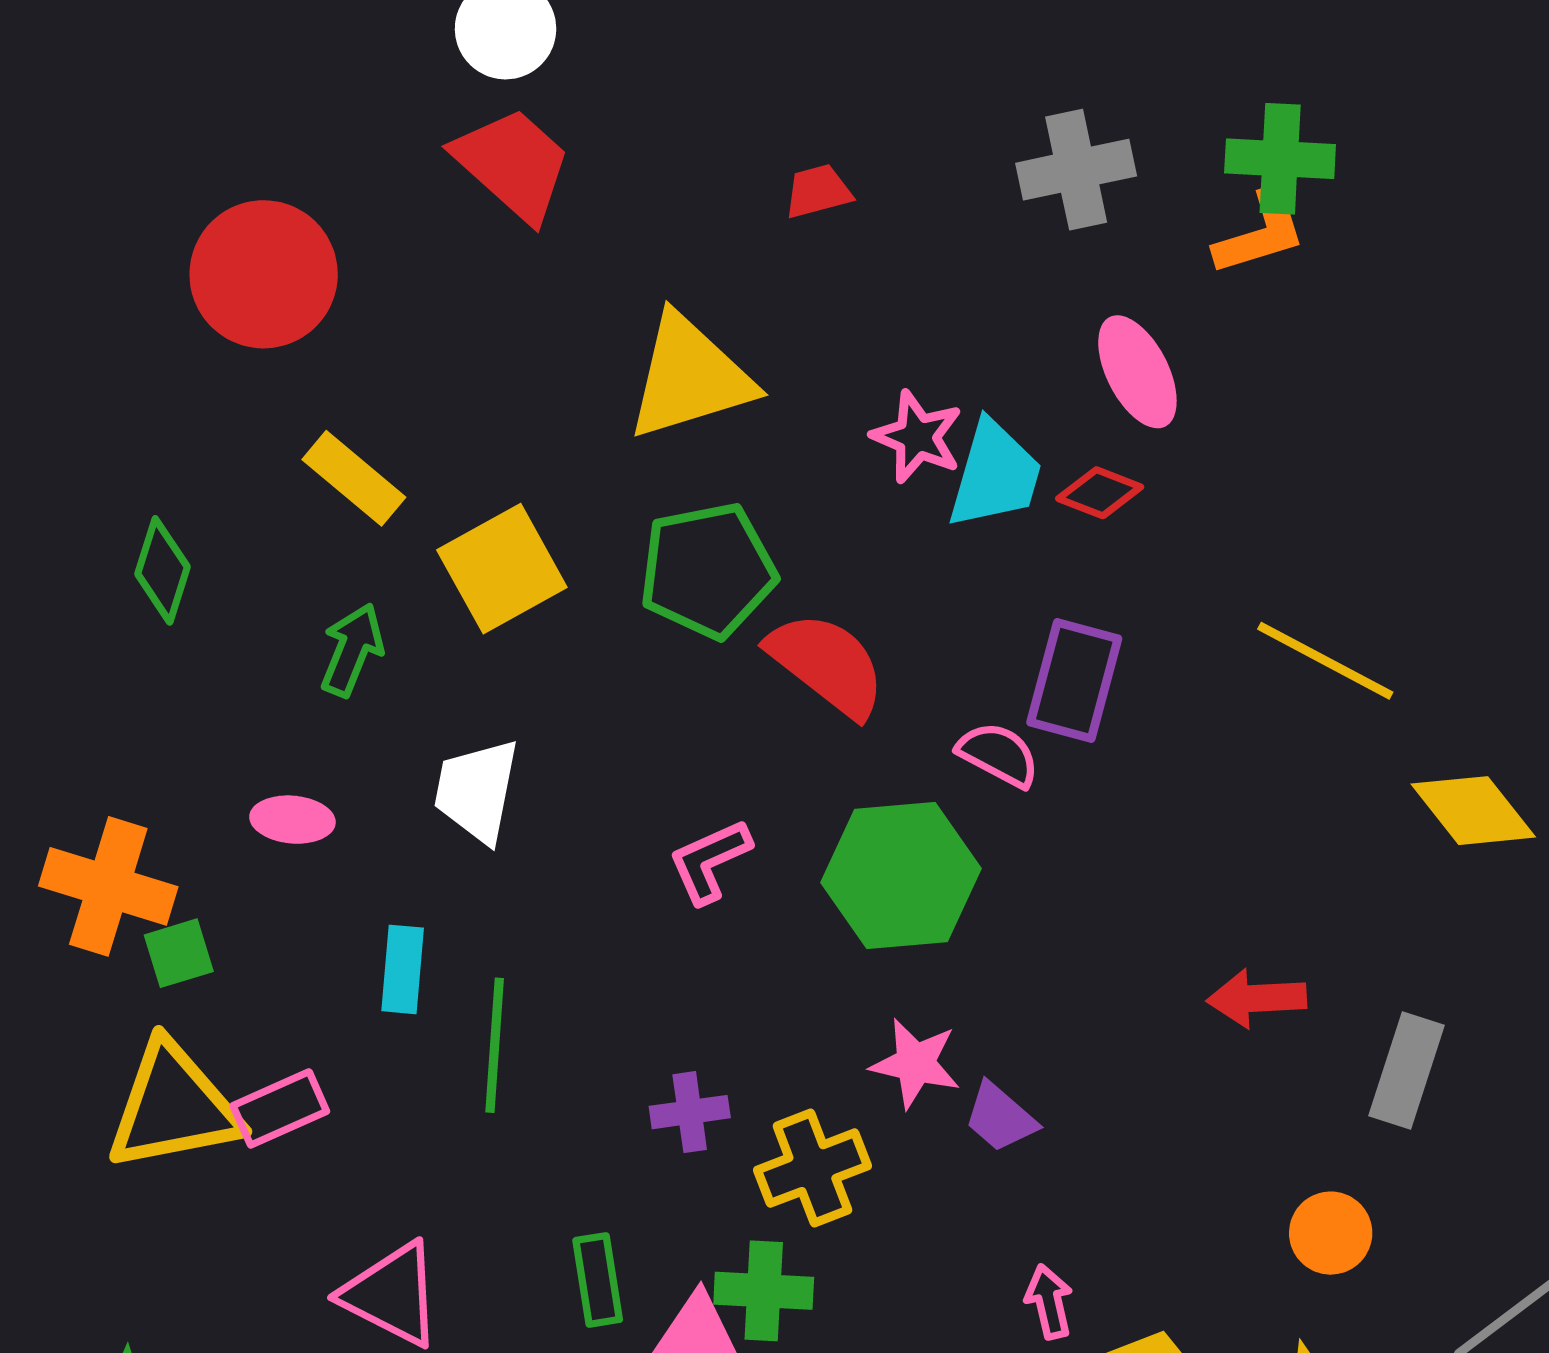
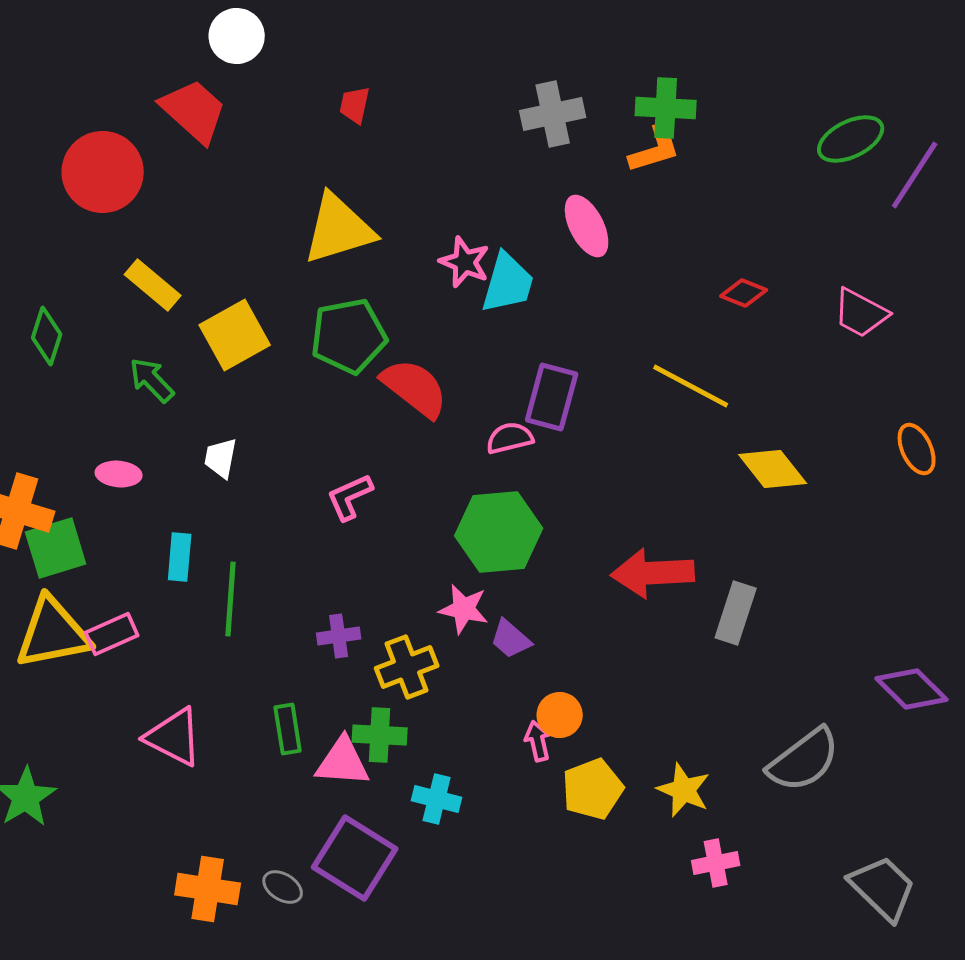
red trapezoid: (513, 164) -> (194, 111), moved
red trapezoid: (818, 191) -> (355, 105), moved, turned -63
red diamond: (1100, 493) -> (744, 293), moved
green arrow: (352, 650) -> (152, 380), turned -66
pink semicircle: (998, 755) -> (510, 438), turned -42
white trapezoid: (477, 791) -> (221, 458), size x0.7
green hexagon: (901, 876) -> (499, 532), moved
green square: (179, 953) -> (56, 548), size x1.6
red arrow: (1257, 998) -> (653, 573), size x1.5
orange circle: (1331, 1233) -> (560, 715), moved

